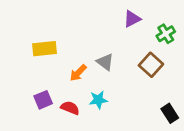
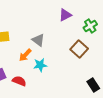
gray triangle: (105, 62) -> (38, 40), moved
cyan star: (98, 100) -> (40, 65), moved

